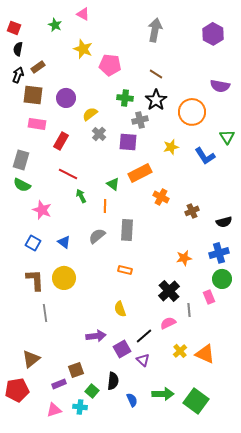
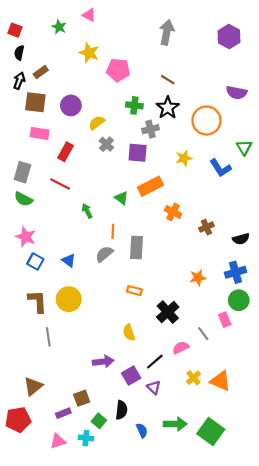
red line: (68, 174) -> (60, 184), moved
orange line: (105, 206) -> (113, 231), moved
pink star: (42, 210) -> (26, 237), moved
black cross: (169, 291) -> (168, 312), moved
gray line: (189, 310) -> (203, 334), turned -32

